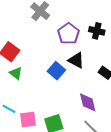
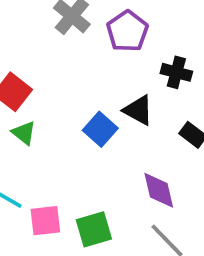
black cross: (97, 31) -> (176, 72), moved
purple pentagon: (68, 34) -> (127, 31), moved

